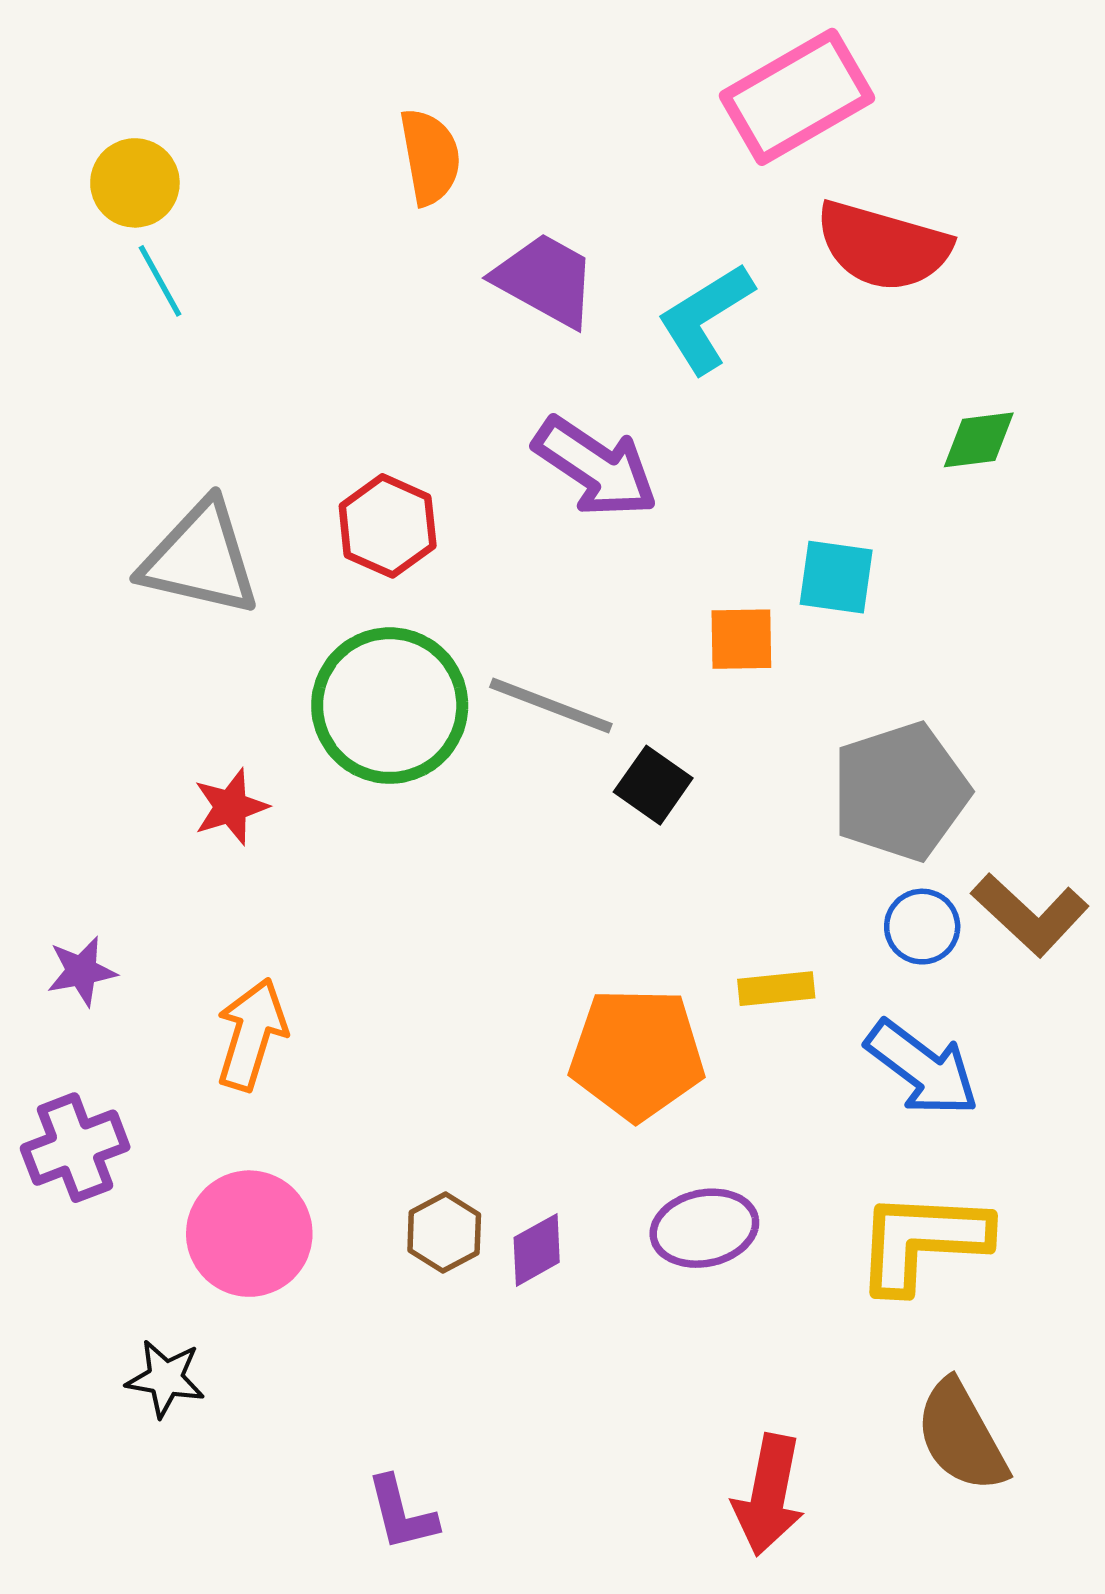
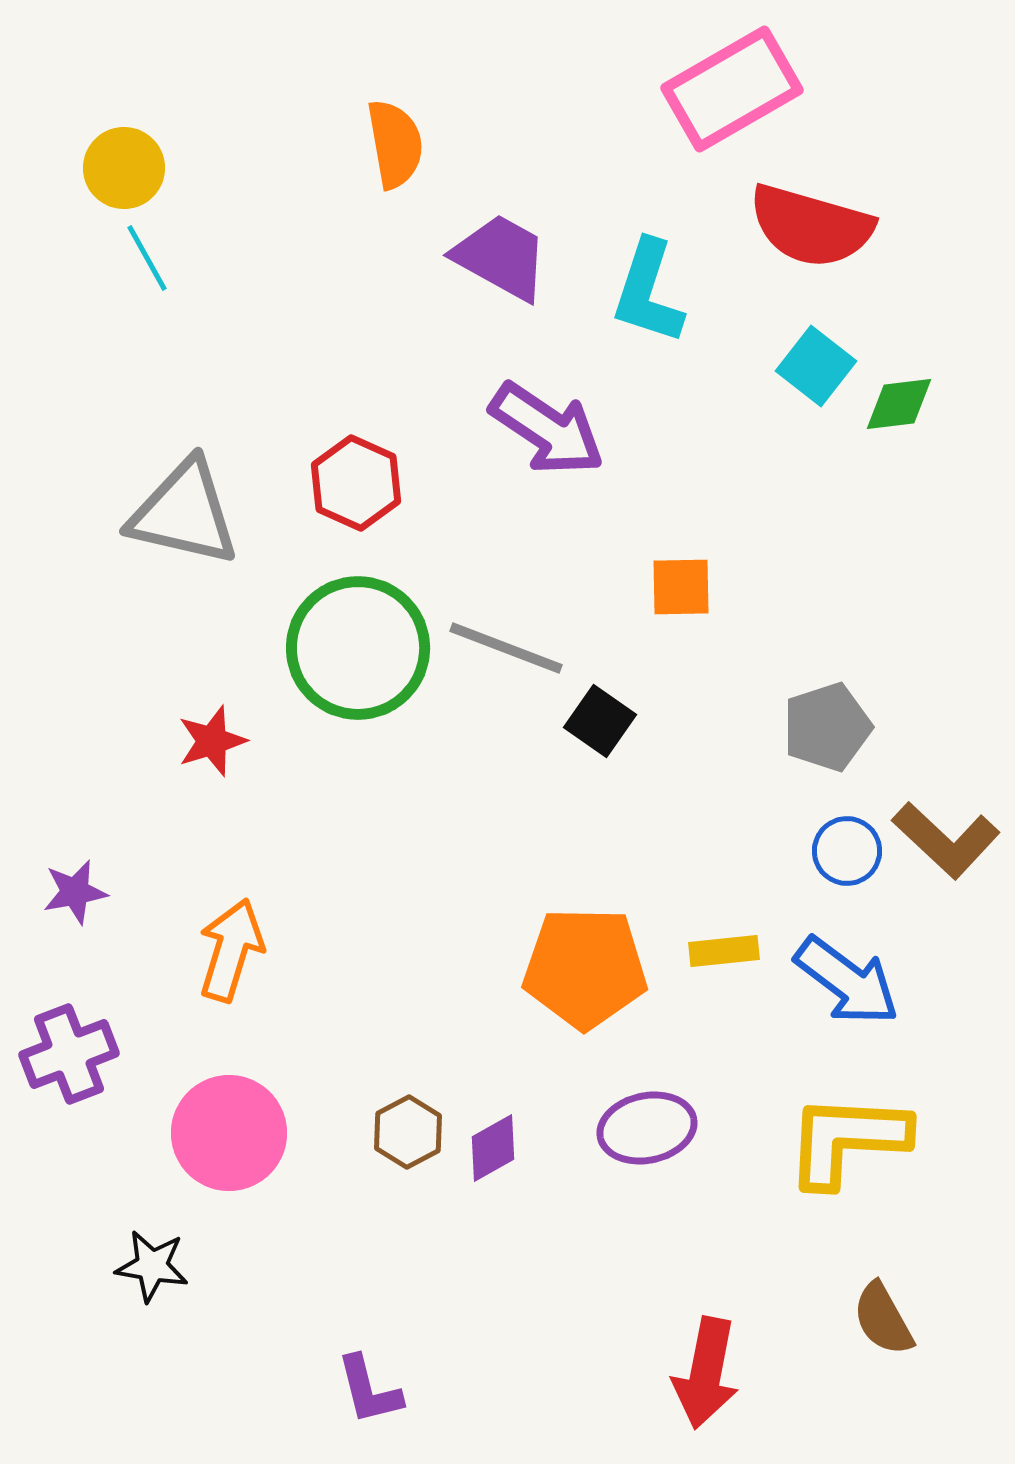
cyan L-shape: (705, 318) -> (648, 292), turned -40
cyan square: (836, 577) -> (816, 366), moved, turned 30
gray pentagon: (900, 792) -> (827, 727), size x0.7
yellow rectangle: (776, 989) -> (724, 951), moved
brown semicircle: (961, 1436) -> (883, 1319), size x0.7

